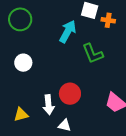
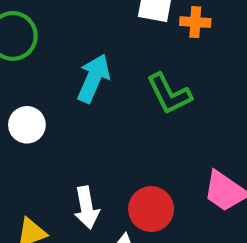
cyan arrow: (68, 31) -> (94, 78), moved
red circle: (70, 94) -> (151, 209), moved

